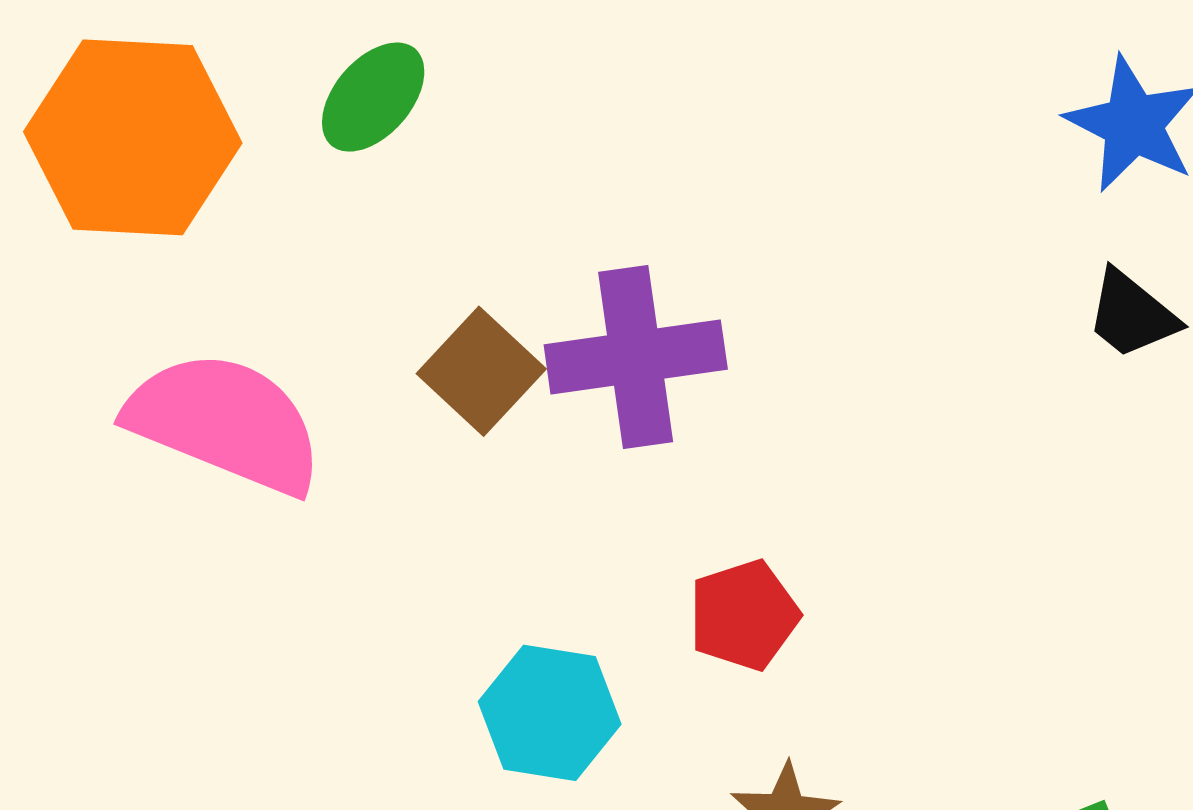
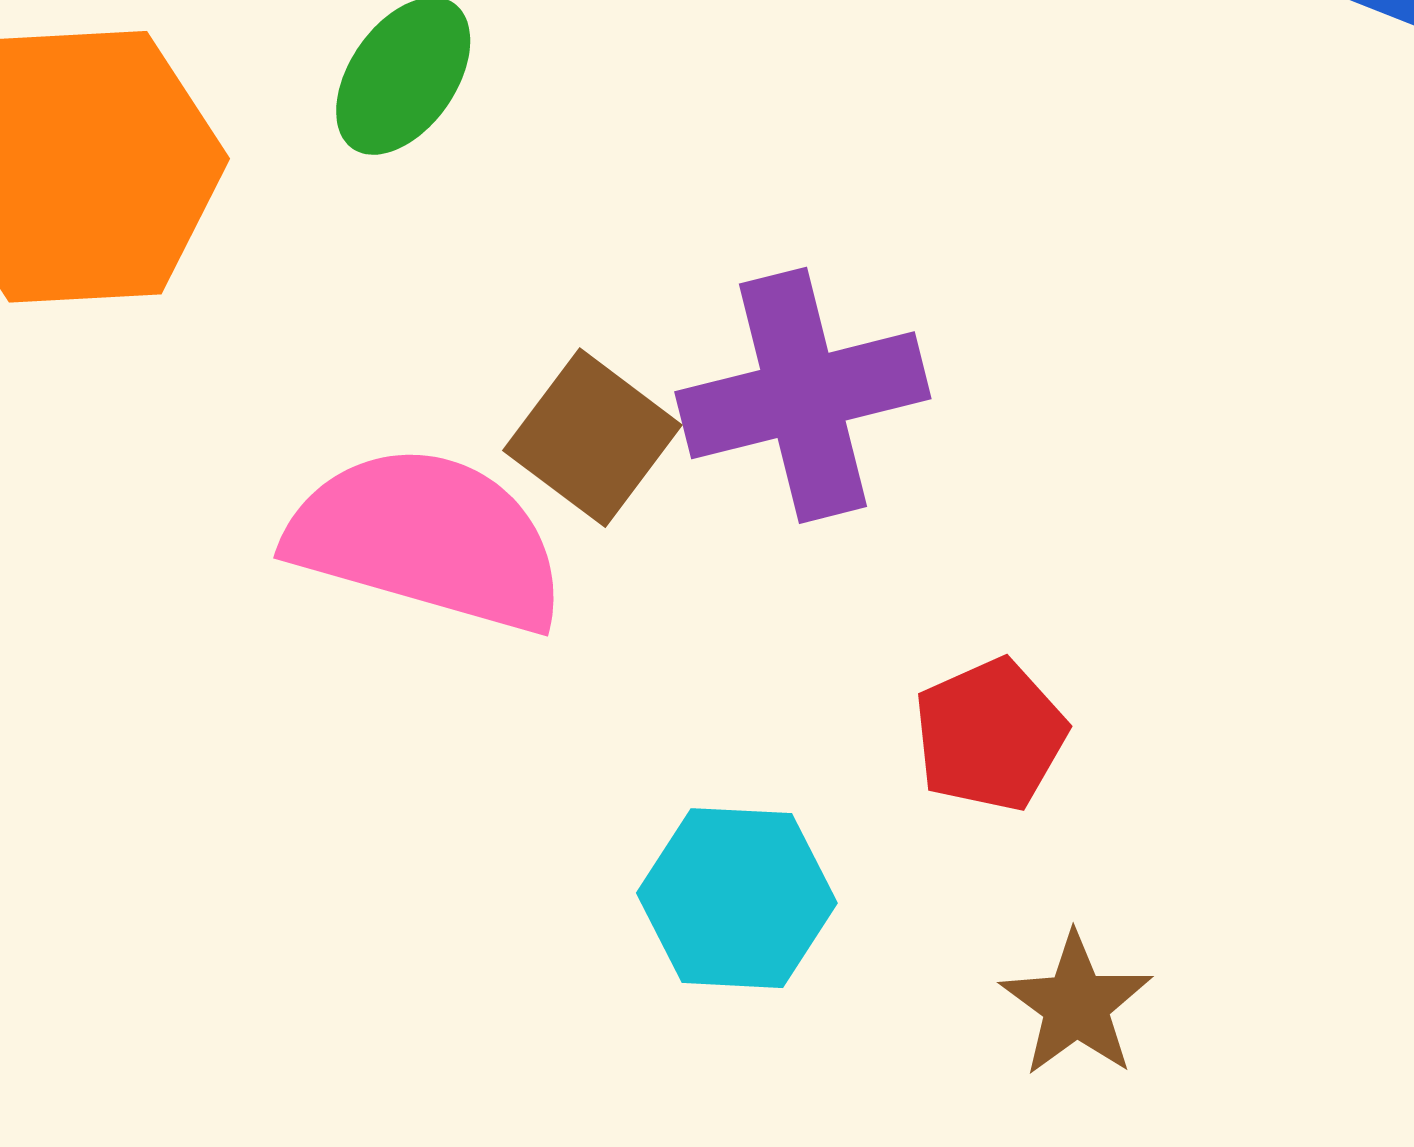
pink semicircle: (225, 423) -> (427, 539), moved

